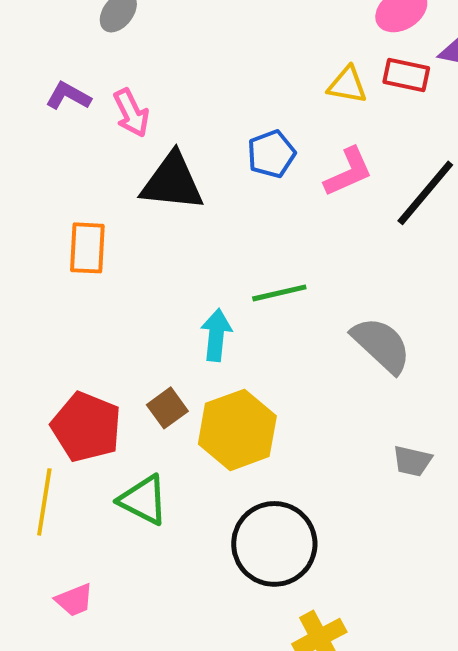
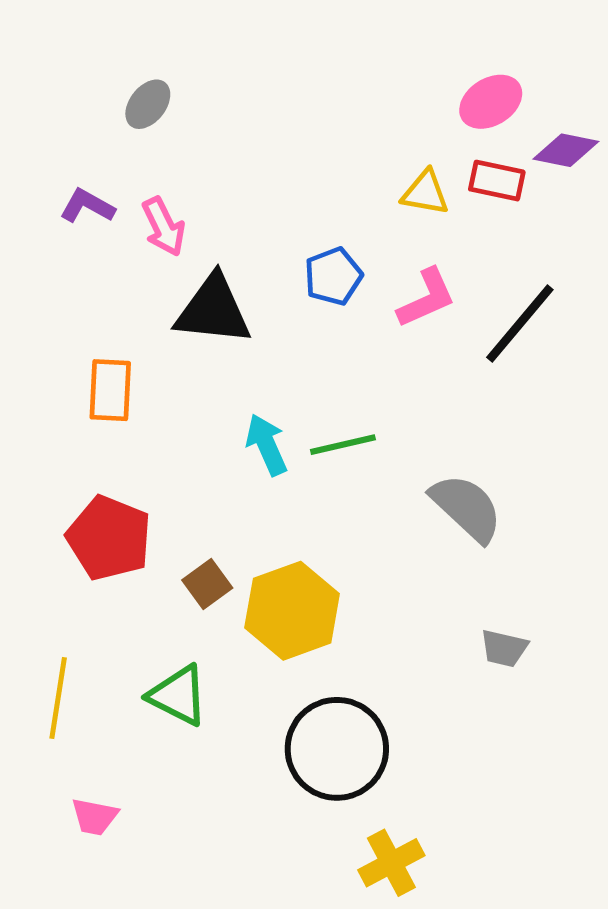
cyan arrow: (216, 335) -> (267, 445), moved, turned -30
red pentagon: (86, 427) -> (109, 538), moved
pink trapezoid: (74, 600) -> (95, 817), turned 33

